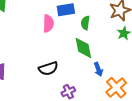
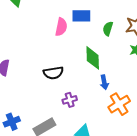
green semicircle: (85, 23) -> (108, 29), moved

